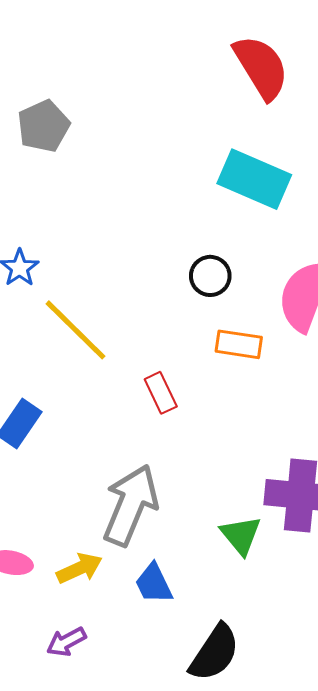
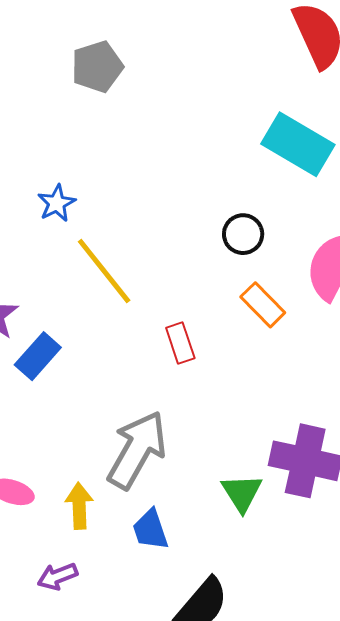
orange rectangle: (239, 344) -> (263, 305), turned 30
yellow arrow: (79, 568) -> (79, 506), turned -75

